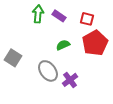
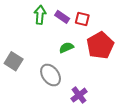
red square: (87, 19) -> (82, 19), moved
purple cross: (70, 80) -> (79, 95), moved

